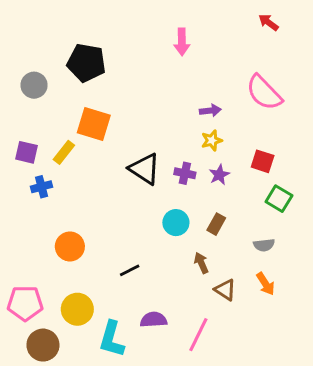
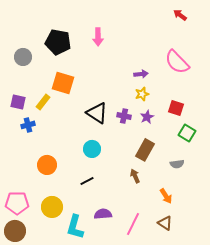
pink arrow: (182, 42) -> (98, 37), moved
cyan circle: (176, 223) -> (92, 149), moved
brown rectangle: (216, 224) -> (145, 150), size x1.5
orange arrow: (266, 284) -> (166, 196), moved
brown triangle: (225, 290) -> (165, 223), moved
brown circle: (43, 345) -> (15, 231), moved

